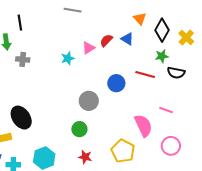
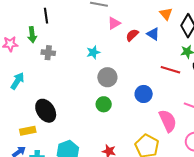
pink triangle: (88, 48) -> (114, 23), moved
blue circle: (116, 83) -> (144, 94), moved
gray circle: (89, 101) -> (107, 77), moved
green circle: (79, 129) -> (104, 104), moved

